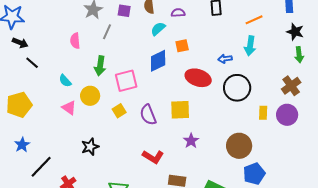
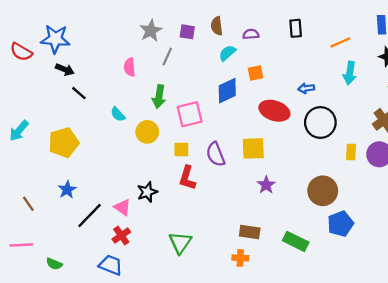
cyan arrow: (250, 46) -> (350, 73), moved
pink triangle: (69, 108) -> (122, 207), moved
yellow square: (119, 111) -> (181, 150), turned 32
red L-shape: (153, 157) -> (187, 178), moved, turned 75

